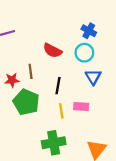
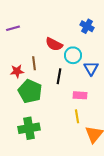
cyan circle: (84, 53) -> (73, 55), moved
yellow line: (61, 111) -> (77, 116), moved
green cross: (54, 143) -> (29, 128), moved

